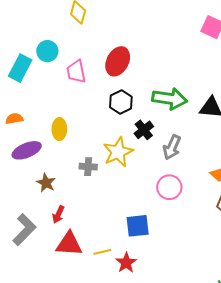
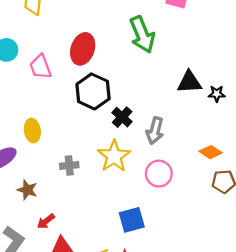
green arrow: (170, 99) -> (142, 35), moved, turned 68
black hexagon: (121, 102) -> (93, 91), size x1.4
yellow star: (118, 152) -> (114, 156), moved
red arrow: (58, 214) -> (46, 221), turned 36

